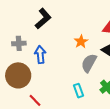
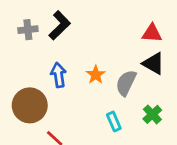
orange star: (81, 42) -> (96, 75), moved
gray cross: (19, 43) -> (28, 30), moved

